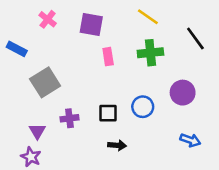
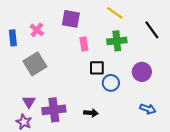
pink cross: (48, 19) -> (37, 30), moved
blue rectangle: (17, 49) -> (13, 38), turned 56
black square: (108, 113) -> (97, 68), moved
purple cross: (69, 118) -> (54, 110), moved, size x1.6

